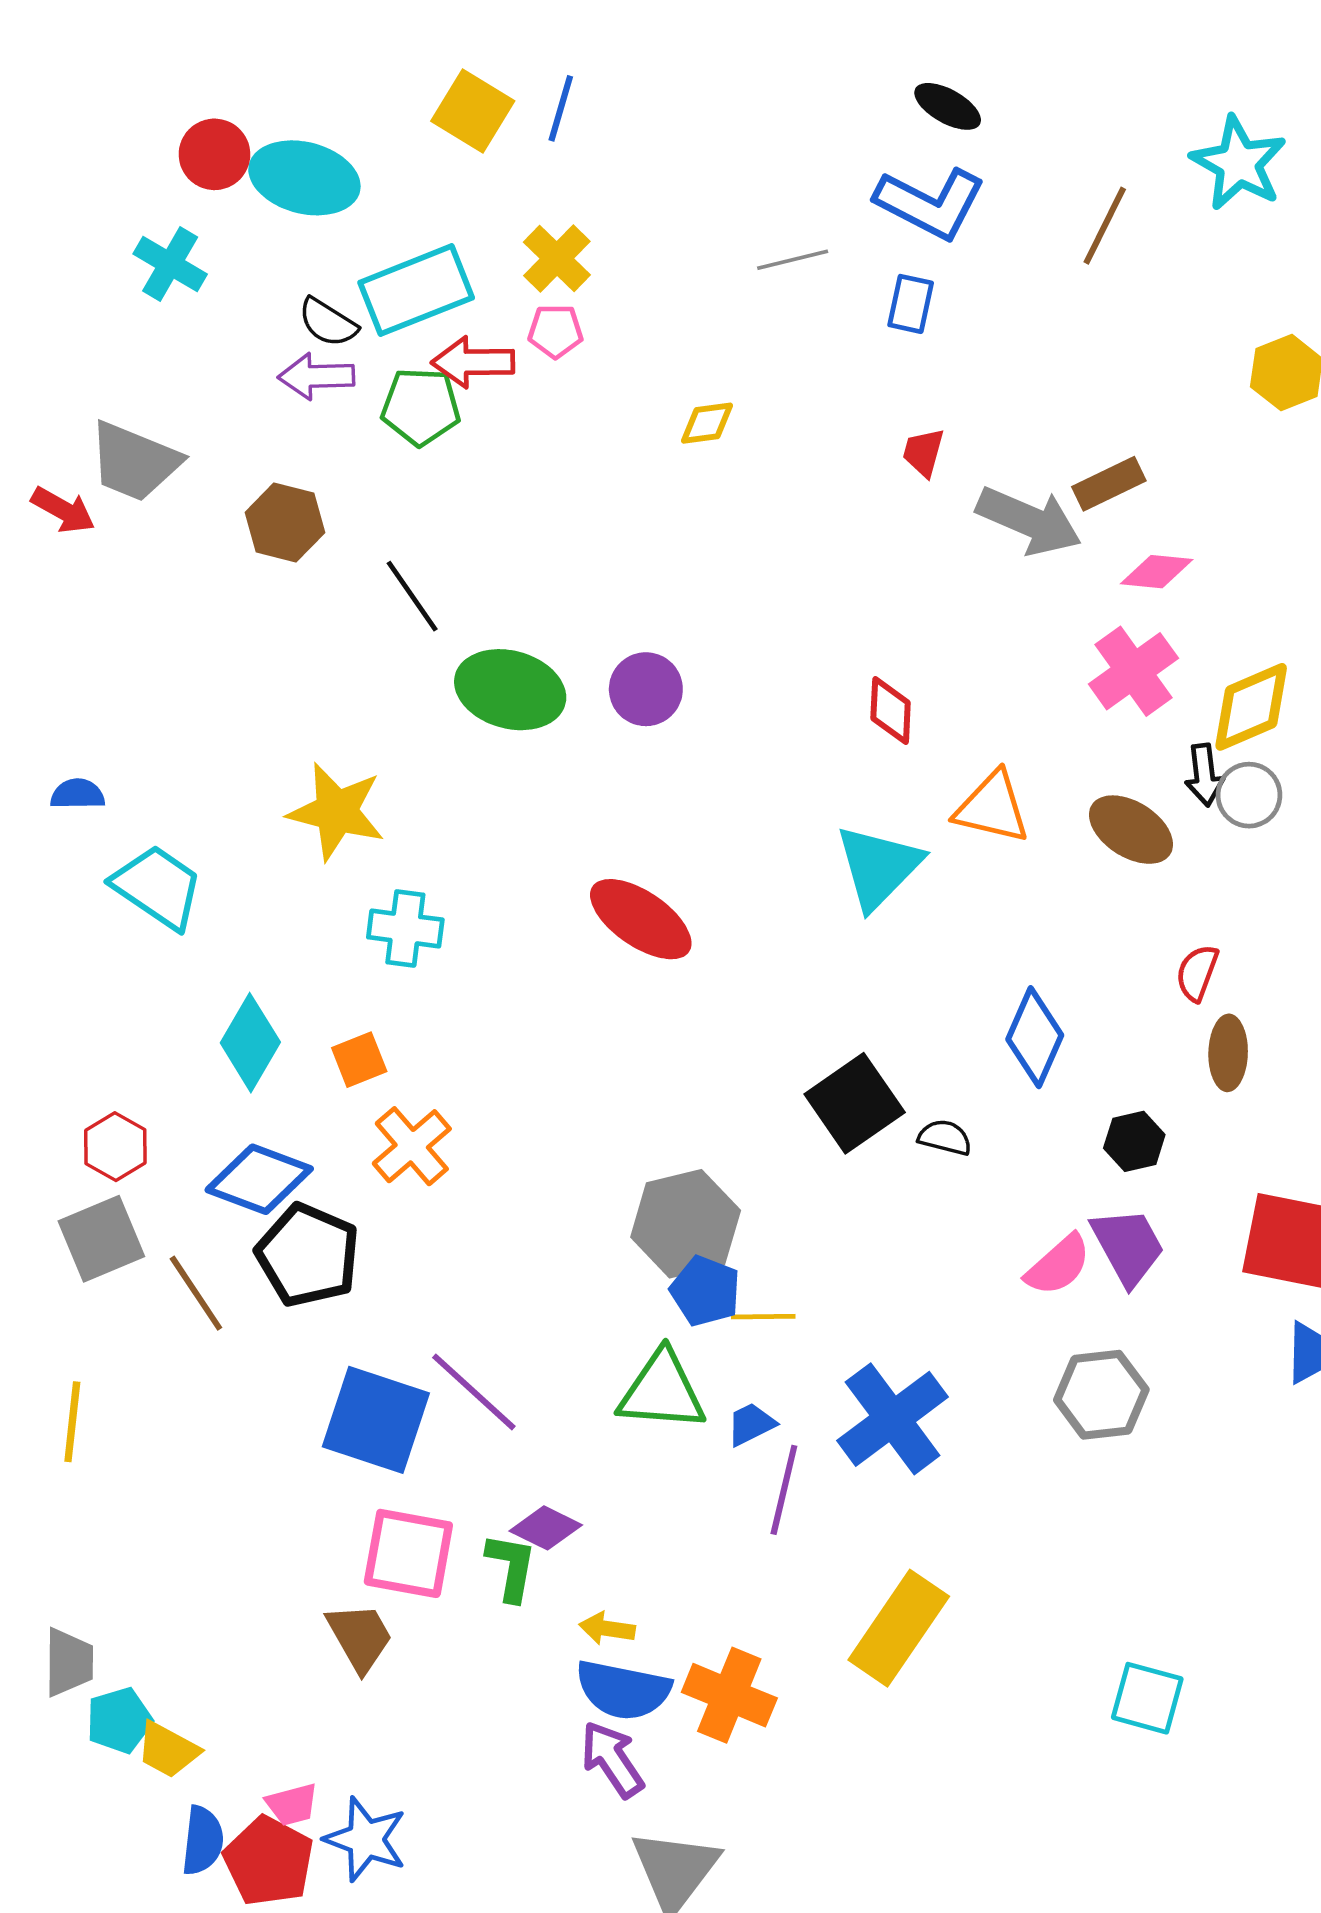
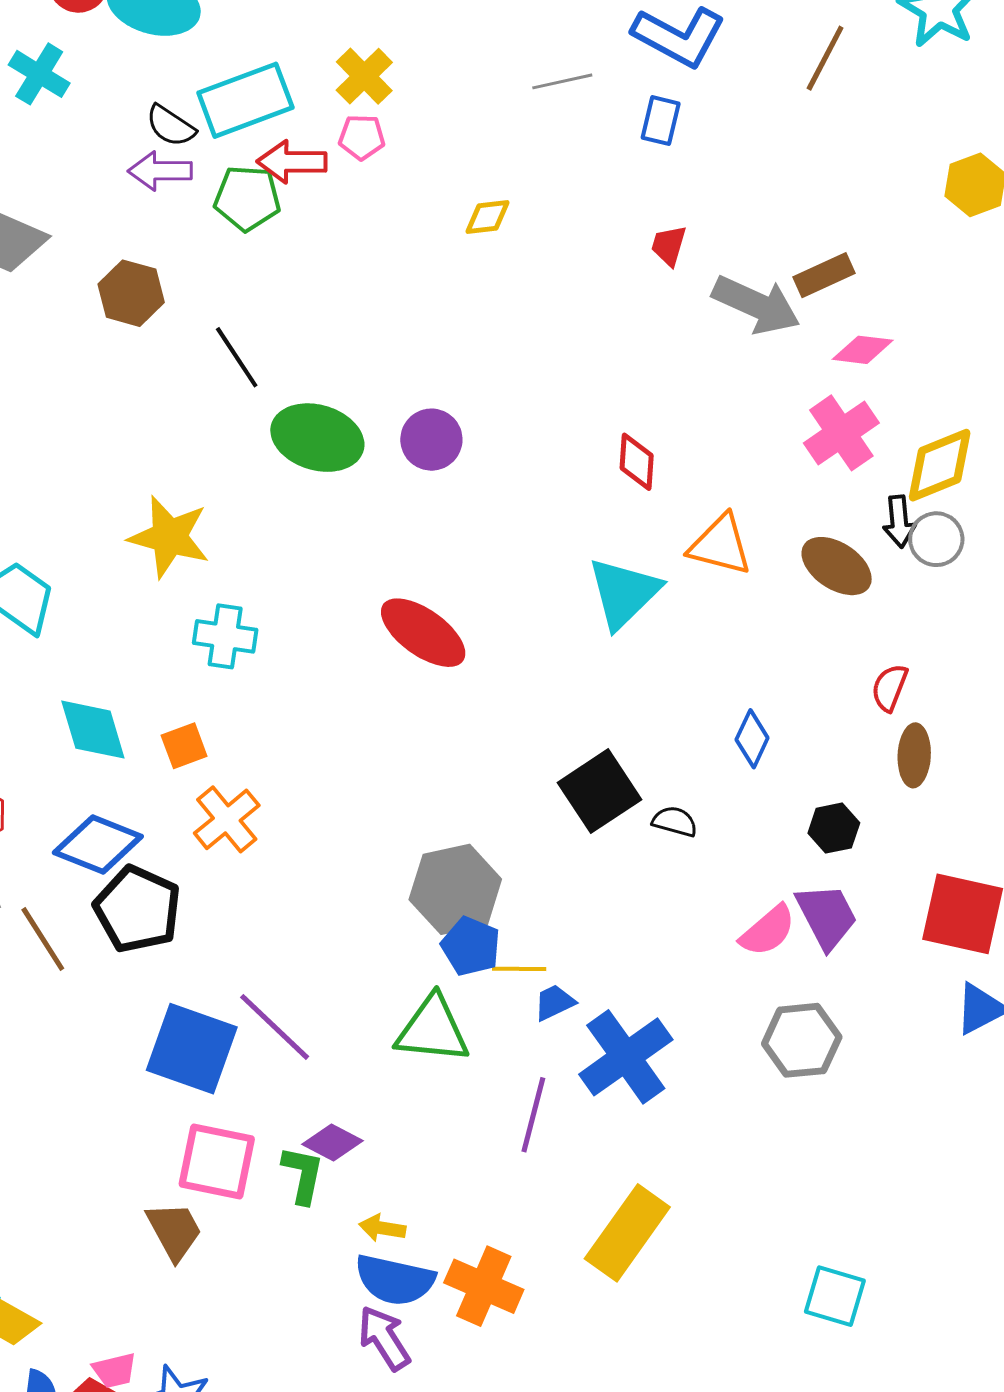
blue diamond: (1035, 1037) -> (752, 739), size x0.7
cyan diamond: (250, 1043) -> (93, 730), turned -48
blue trapezoid: (751, 1424) -> (554, 1003), moved

